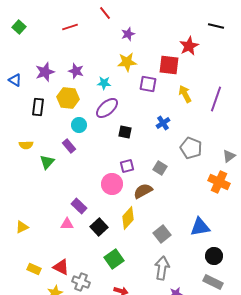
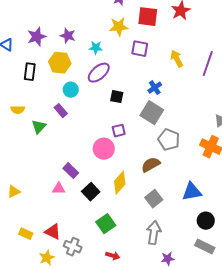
red square: (169, 65) -> (148, 17), moved
gray pentagon: (191, 148) -> (169, 140), moved
gray square: (160, 168) -> (152, 113), moved, size x1.6
brown semicircle: (143, 191) -> (151, 165), moved

